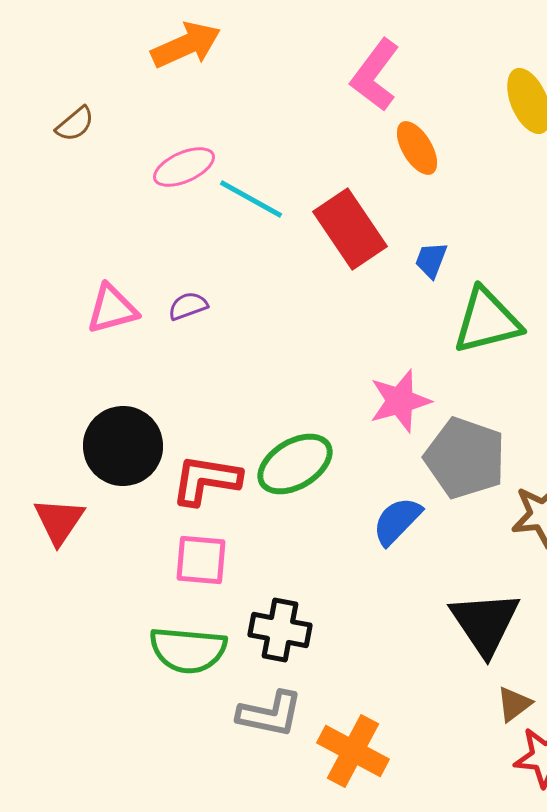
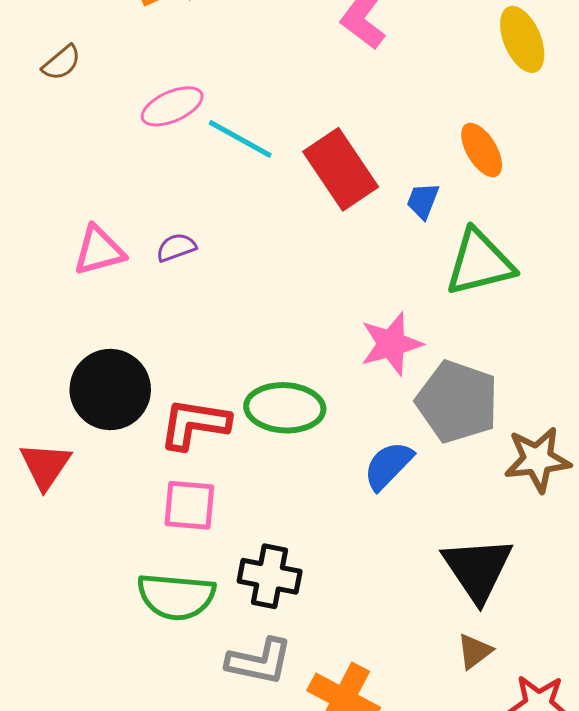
orange ellipse: (417, 148) -> (482, 150), moved
green ellipse: (295, 464) -> (285, 408), turned 34
brown triangle: (514, 704) -> (475, 651), moved

